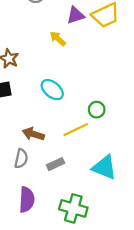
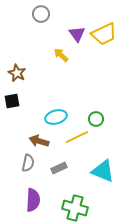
purple triangle: (76, 15) -> (77, 34), turned -48
cyan ellipse: (52, 90) -> (56, 117), moved, turned -55

